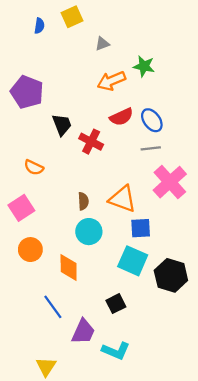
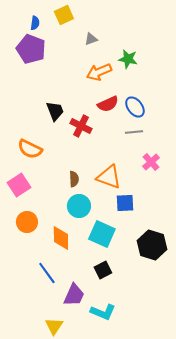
purple pentagon: (27, 92) -> (31, 49), moved
orange semicircle: (34, 167) -> (30, 149), size x1.4
pink cross: (170, 182) -> (151, 162), size x0.6
cyan square: (133, 261) -> (102, 234), moved
yellow triangle: (46, 367) -> (54, 326), moved

